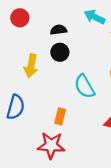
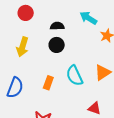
yellow arrow: (31, 66) -> (22, 47), moved
orange rectangle: (60, 116) -> (48, 83), moved

